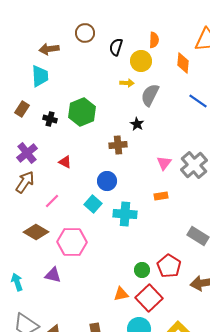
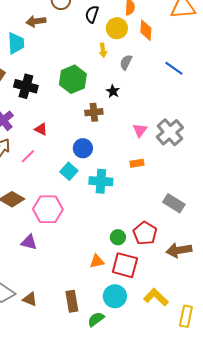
brown arrow: (49, 49) -> (36, 21), moved
orange diamond: (183, 63) -> (146, 30), moved
yellow arrow: (127, 83) -> (103, 50), turned 80
gray semicircle: (150, 95) -> (126, 62), size x0.7
green hexagon: (82, 112) -> (73, 79), moved
black cross: (50, 119) -> (26, 86), size x1.6
pink line: (52, 201) -> (28, 156), moved
red square: (149, 298) -> (125, 265), turned -32

